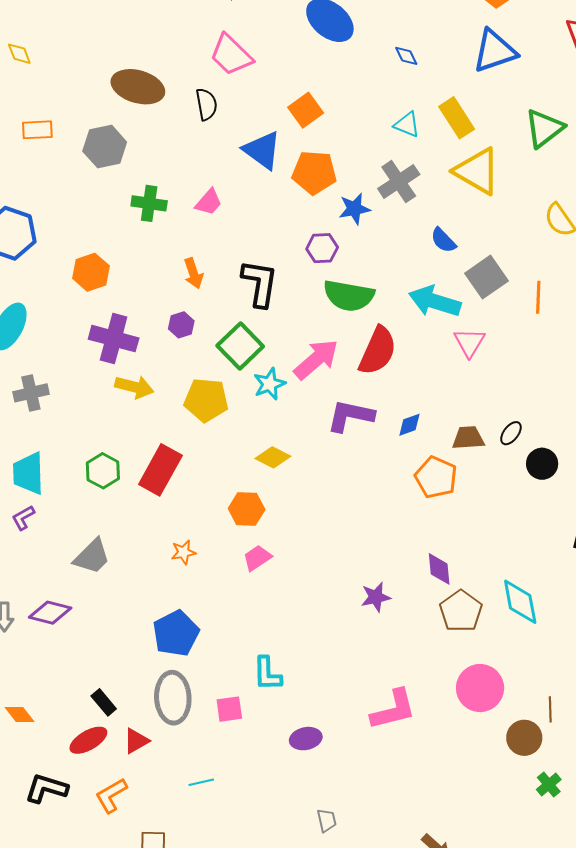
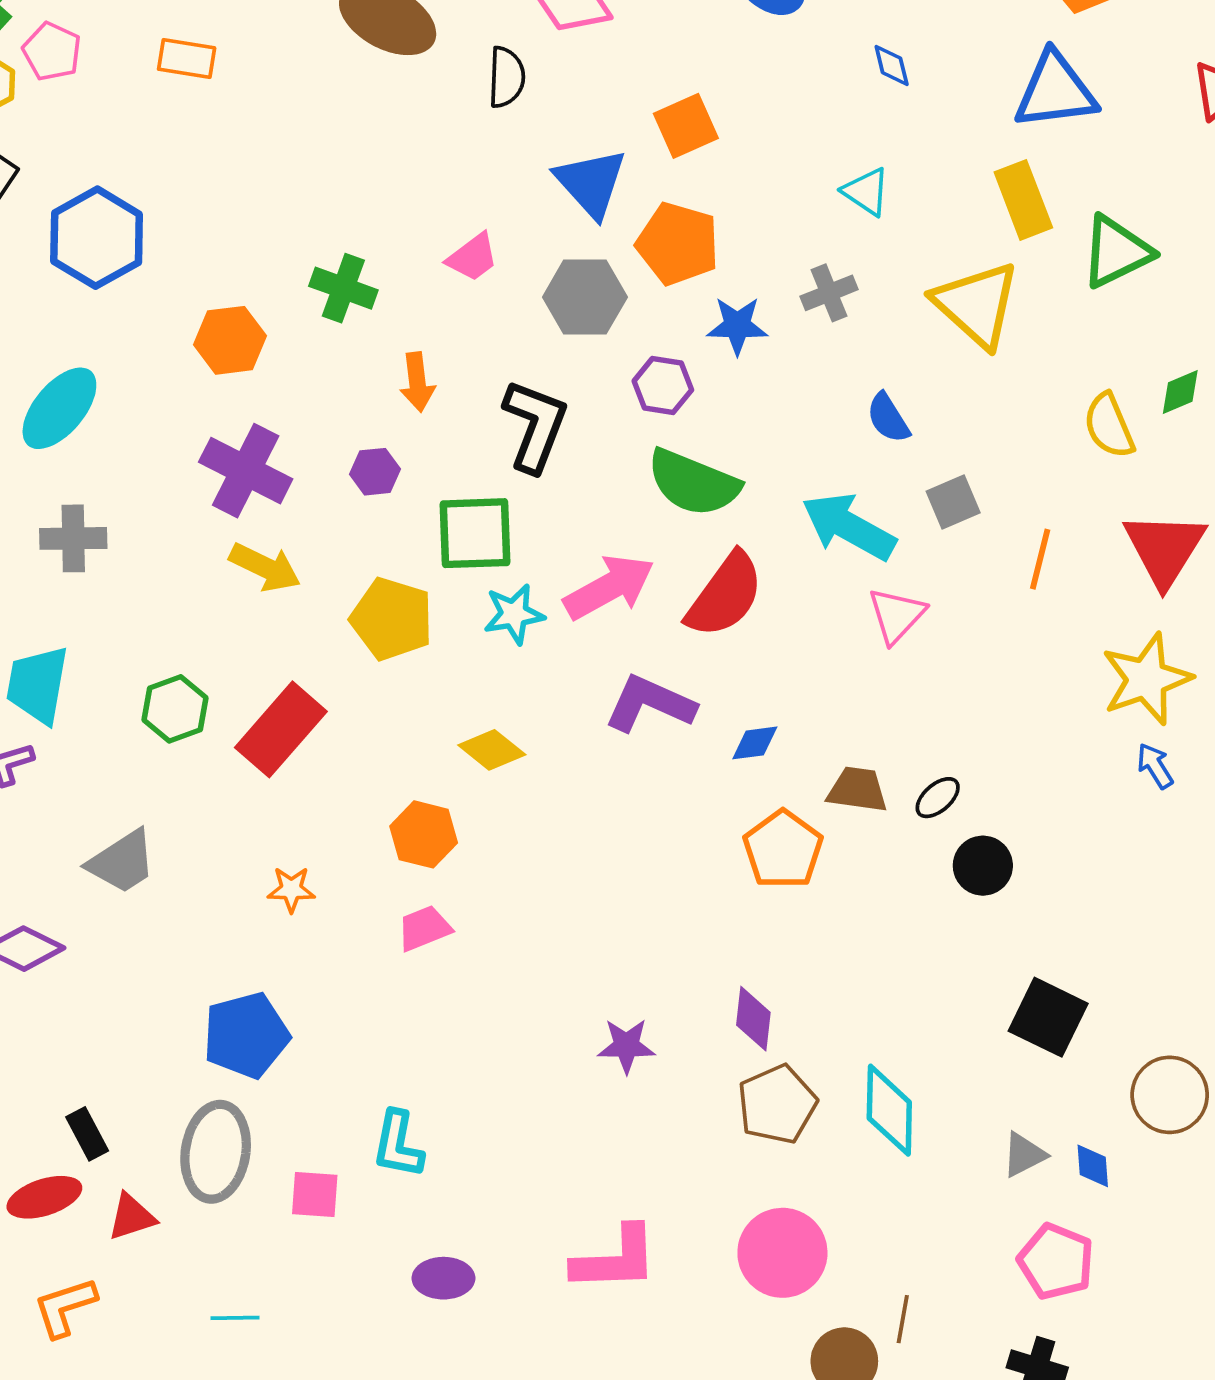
yellow rectangle: (457, 118) -> (1023, 200), moved
gray hexagon: (105, 147) -> (585, 297), moved
gray cross: (399, 182) -> (829, 293), size x0.7
green cross: (149, 203) -> (343, 288), moved
gray square: (487, 277) -> (953, 502), size x0.7
green square: (240, 346) -> (475, 533), turned 30

